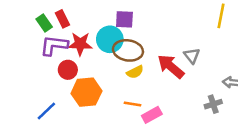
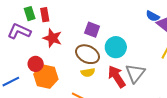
cyan circle: (110, 39) -> (116, 47), moved
purple L-shape: (54, 45) -> (19, 31), moved
gray triangle: (192, 56) -> (135, 73), size x1.5
red circle: (68, 70) -> (36, 64), moved

